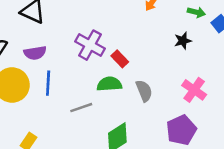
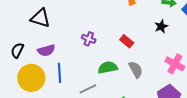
purple cross: (90, 45) -> (89, 39), size x0.6
red rectangle: (120, 59) -> (127, 41), moved

